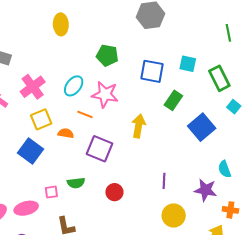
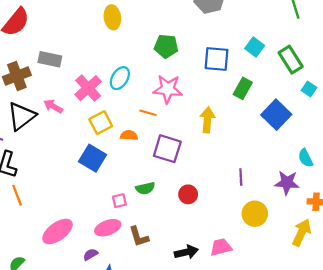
cyan square: (188, 64) -> (255, 47), turned 30
cyan ellipse: (74, 86) -> (120, 78), moved
pink ellipse: (26, 208) -> (108, 228), moved

